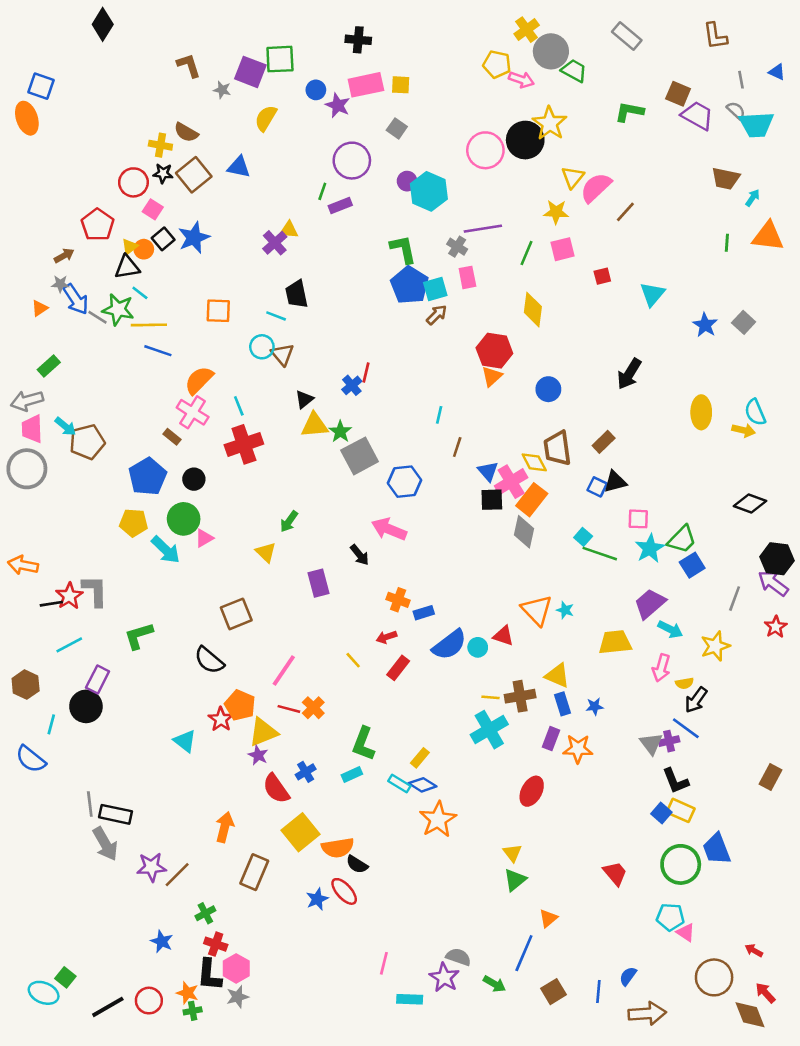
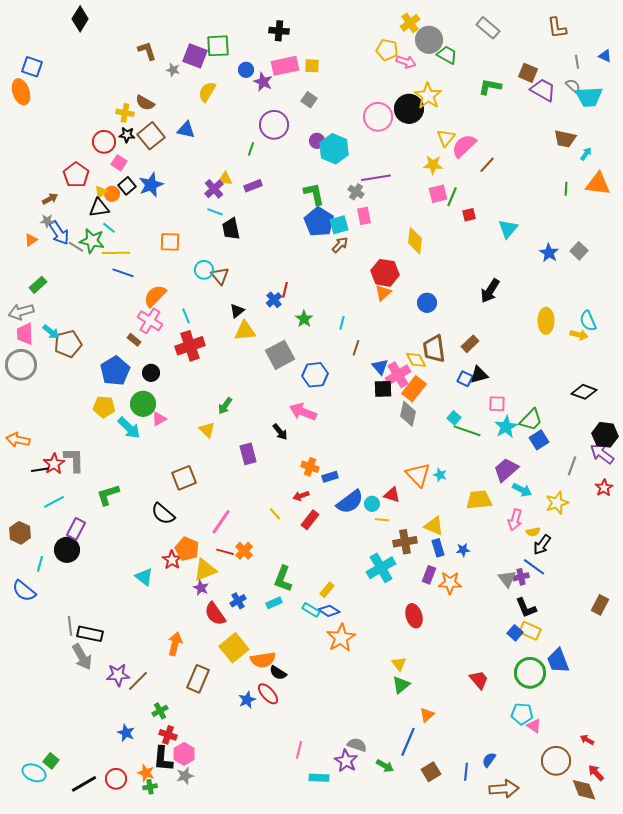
purple rectangle: (340, 206) -> (253, 186), moved
green line: (527, 253) -> (452, 197), moved
cyan line: (276, 316) -> (215, 212), moved
green star: (340, 432) -> (304, 319), moved
yellow line: (491, 697) -> (382, 520), moved
red ellipse: (532, 791) -> (414, 616), turned -45

